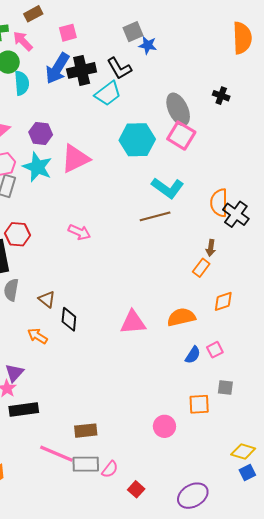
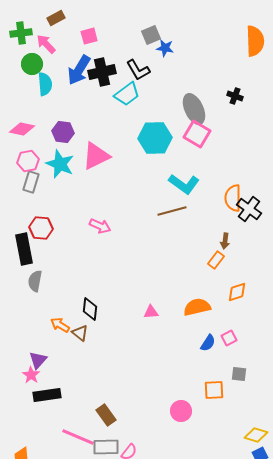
brown triangle: (47, 299) -> (80, 333), moved
pink triangle: (133, 322) -> (151, 312), size x0.6
brown rectangle: (86, 431) -> (106, 415), turned 60

